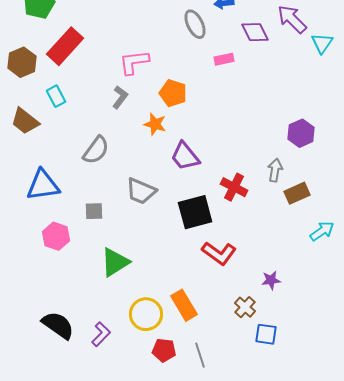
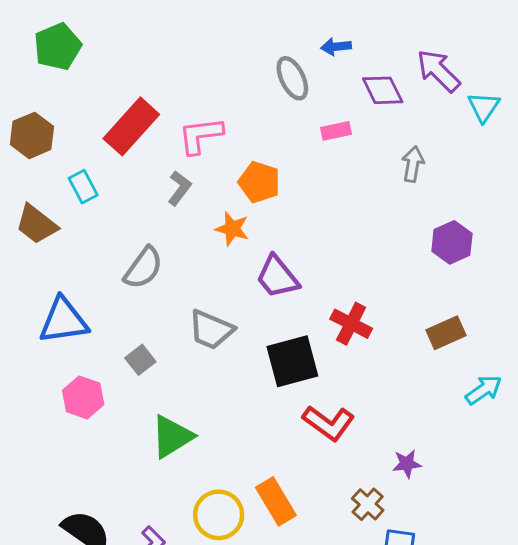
red rectangle: (65, 46) -> (131, 126), moved
gray arrow: (275, 170) -> (413, 164), moved
gray square: (94, 211) -> (140, 360), turned -36

